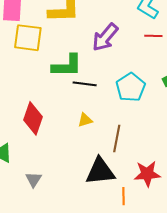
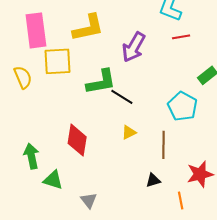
black line: (85, 84) -> (122, 97), turned 35
cyan pentagon: (131, 87) -> (183, 106), moved
black triangle: (100, 171) -> (153, 180), size x0.5

